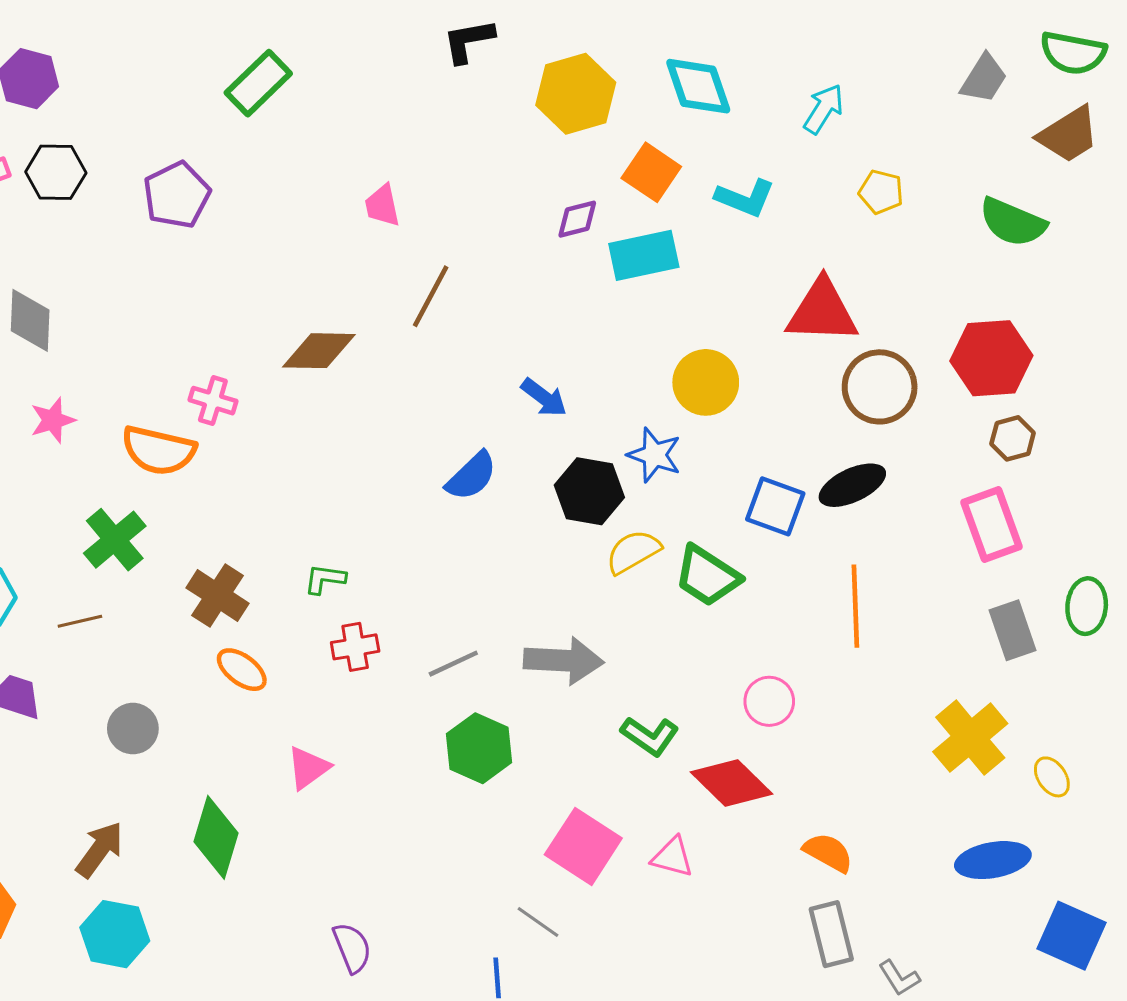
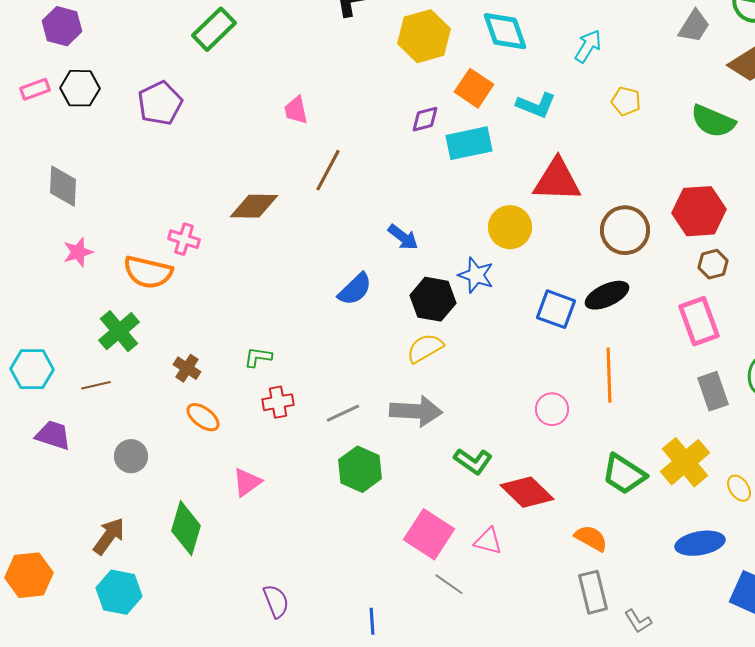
red triangle: (822, 311) -> (557, 180), moved
yellow semicircle: (633, 552) -> (425, 348), moved
green trapezoid: (707, 576) -> (624, 474), moved
brown cross: (218, 596) -> (187, 368), size x0.7
pink circle: (769, 701) -> (552, 409), moved
gray line: (538, 922) -> (449, 584), moved

